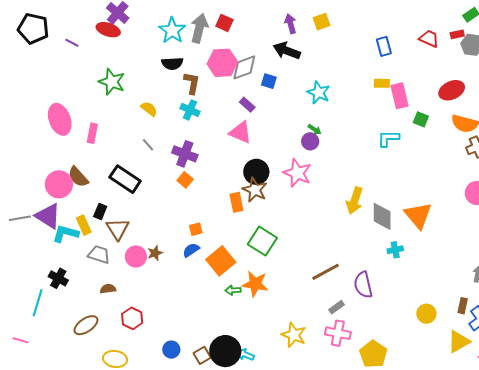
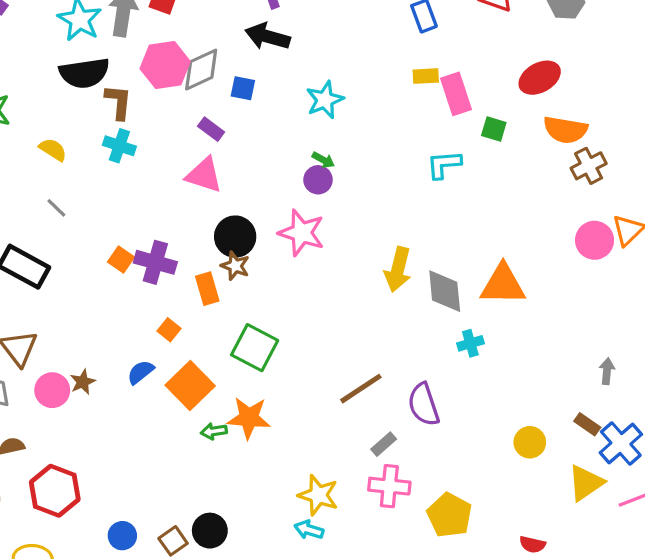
black semicircle: (172, 63) -> (84, 73), size x1.4
cyan star: (319, 93) -> (325, 100), turned 30
purple cross: (185, 154) -> (155, 262), moved
brown star: (255, 190) -> (235, 266), size x0.7
orange triangle: (418, 215) -> (503, 285), turned -44
orange square: (196, 229) -> (169, 330), moved, turned -32
brown rectangle: (463, 306) -> (587, 424), turned -63
red hexagon: (132, 318) -> (55, 491), size x1.4
black circle: (225, 351) -> (210, 531), size x0.7
cyan arrow: (245, 355) -> (309, 530), moved

